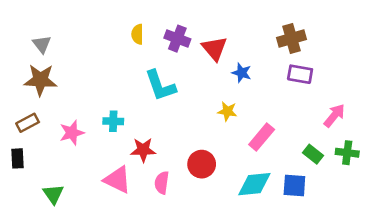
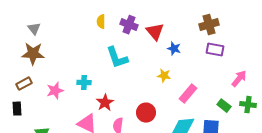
red star: (143, 150) -> (105, 103), turned -30

